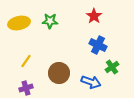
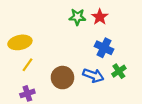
green star: (50, 21) -> (77, 17), moved
yellow ellipse: (19, 23) -> (20, 42), moved
blue arrow: (91, 82) -> (93, 75), moved

